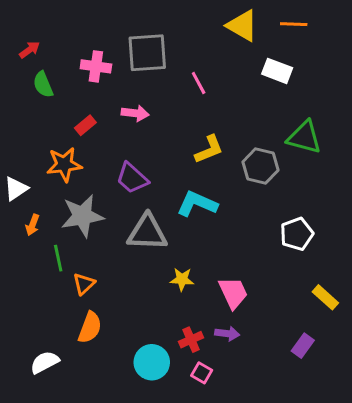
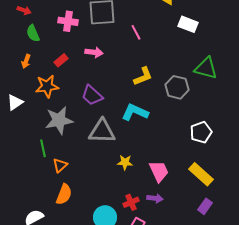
red arrow: (29, 50) -> (24, 10), turned 56
orange arrow: (33, 225) -> (26, 61), moved
yellow rectangle: (325, 297) -> (201, 174), moved, size x1.4

